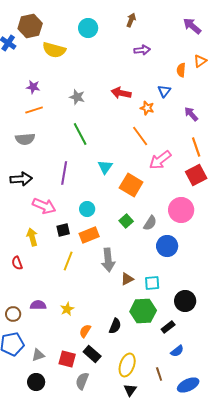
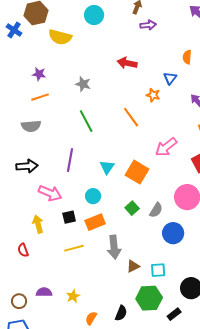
purple arrow: (142, 50) -> (148, 25), moved
red arrow: (121, 93) -> (127, 63), moved
orange line: (140, 136) -> (131, 117), moved
cyan triangle: (105, 167) -> (107, 167), moved
yellow line: (68, 261) -> (74, 248), turned 54

